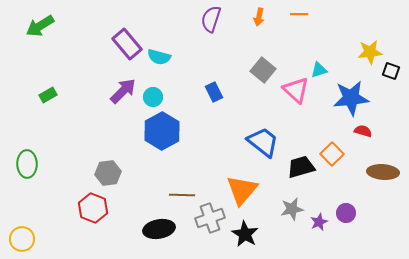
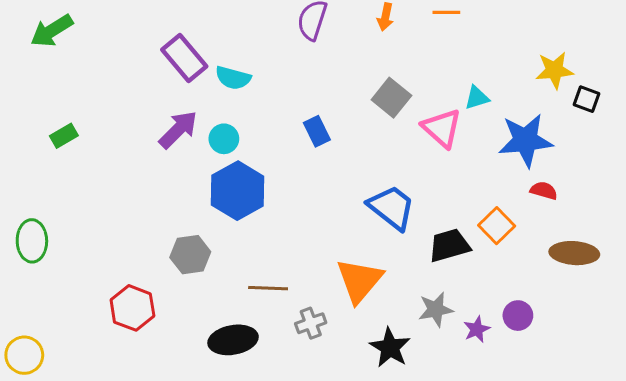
gray hexagon: (108, 173) -> (190, 255), moved
gray cross: (210, 218) -> (311, 323), size x0.7
black star: (245, 234) -> (390, 348), moved

